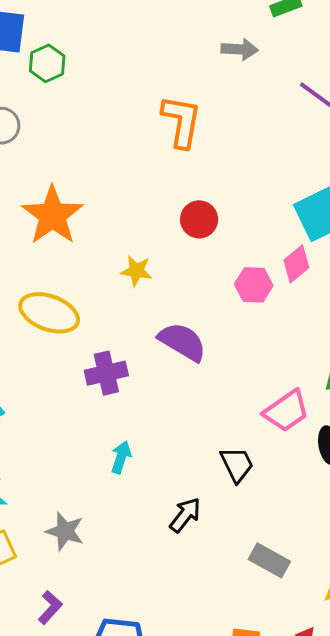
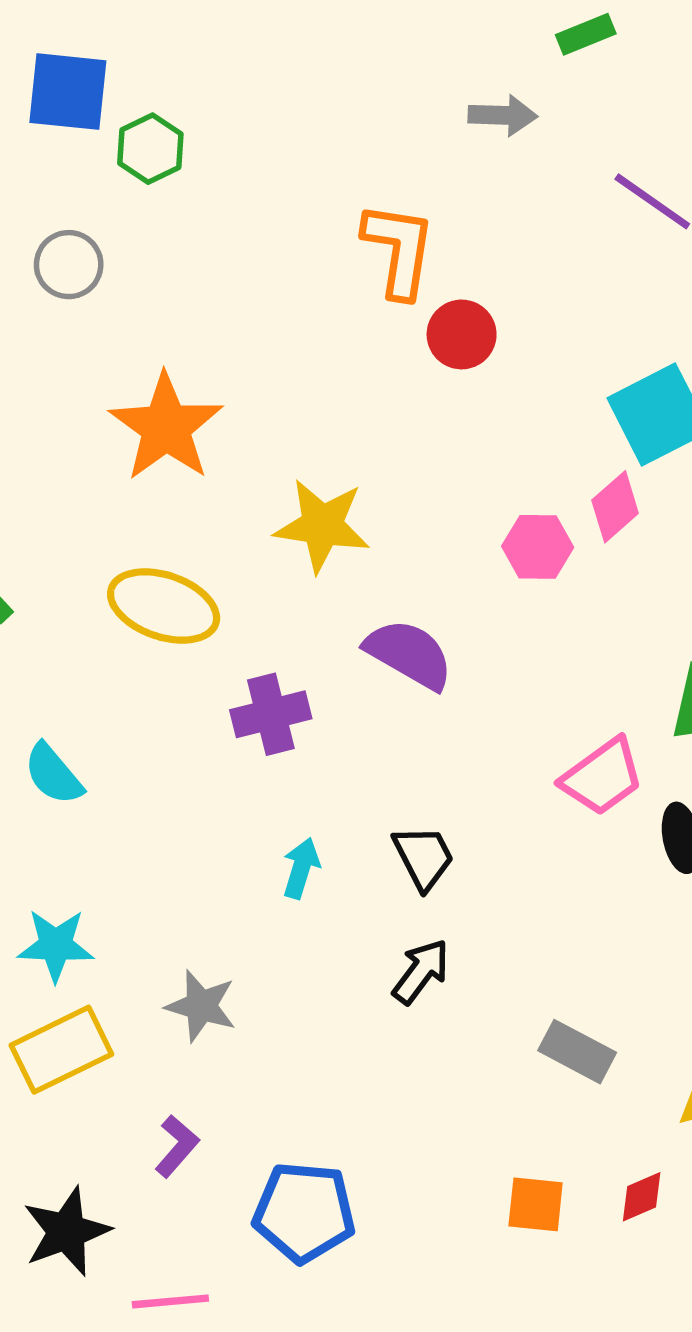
red circle: (199, 219) -> (462, 334), moved
yellow star: (136, 271) -> (322, 526), size x1.6
black trapezoid: (237, 464) -> (424, 857), moved

